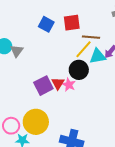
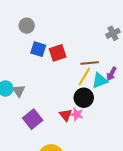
red square: (72, 23) -> (58, 53), moved
blue square: (46, 24) -> (38, 49), moved
purple square: (43, 86) -> (33, 119), moved

